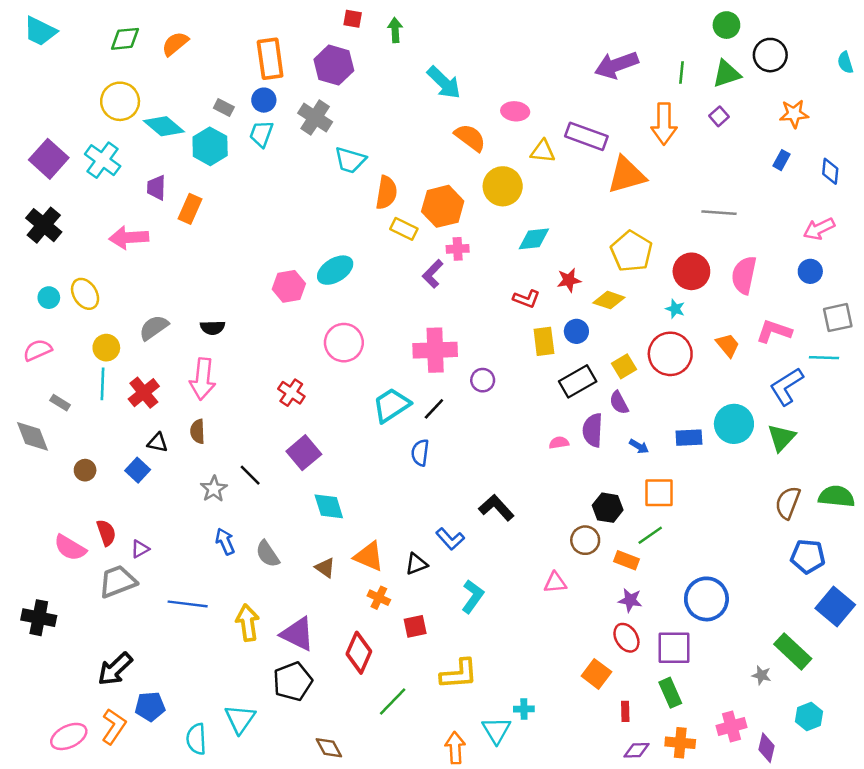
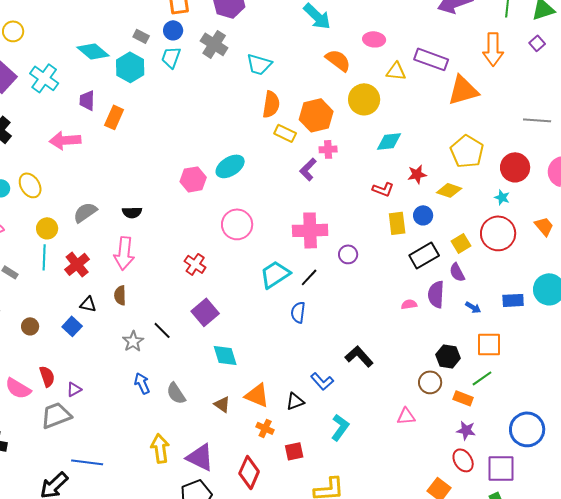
yellow circle: (120, 101) -> (13, 31), moved, size x0.7
cyan trapezoid: (350, 160) -> (259, 64), moved
blue line: (188, 604) -> (87, 462), moved

